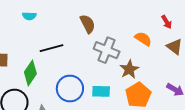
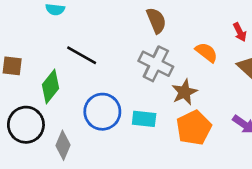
brown semicircle: (88, 24) -> (156, 20), moved
black line: (51, 48) -> (82, 55), turned 40

